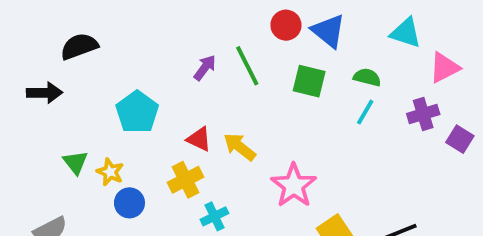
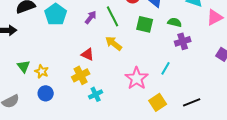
cyan pentagon: (137, 112) -> (56, 14), moved
cyan line: (365, 112) -> (166, 68), moved
purple cross: (423, 114) -> (183, 41), moved
yellow arrow: (240, 147) -> (114, 43), moved
blue circle: (129, 203) -> (46, 93), moved

